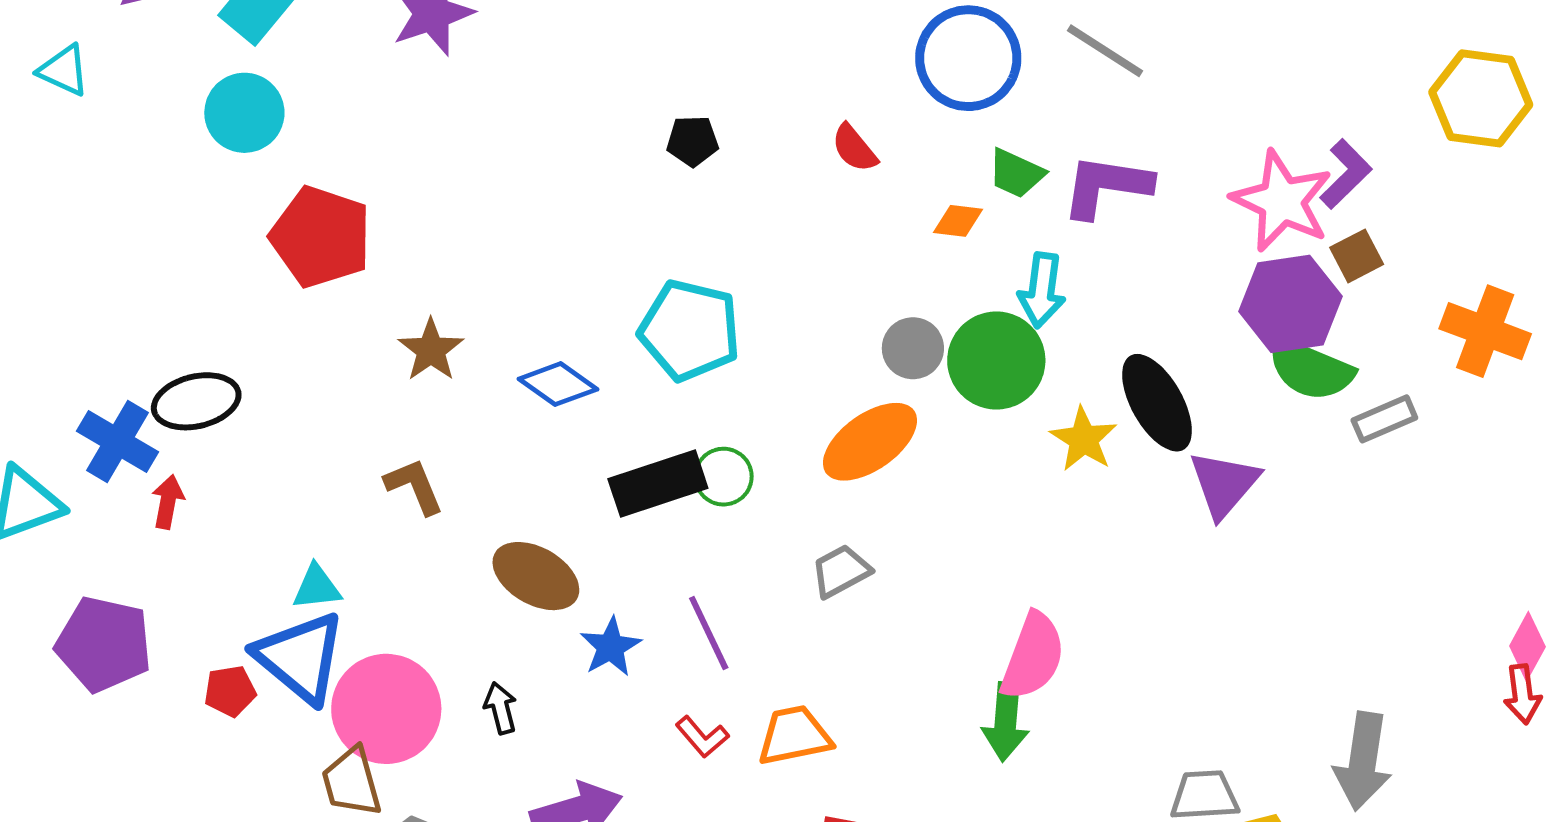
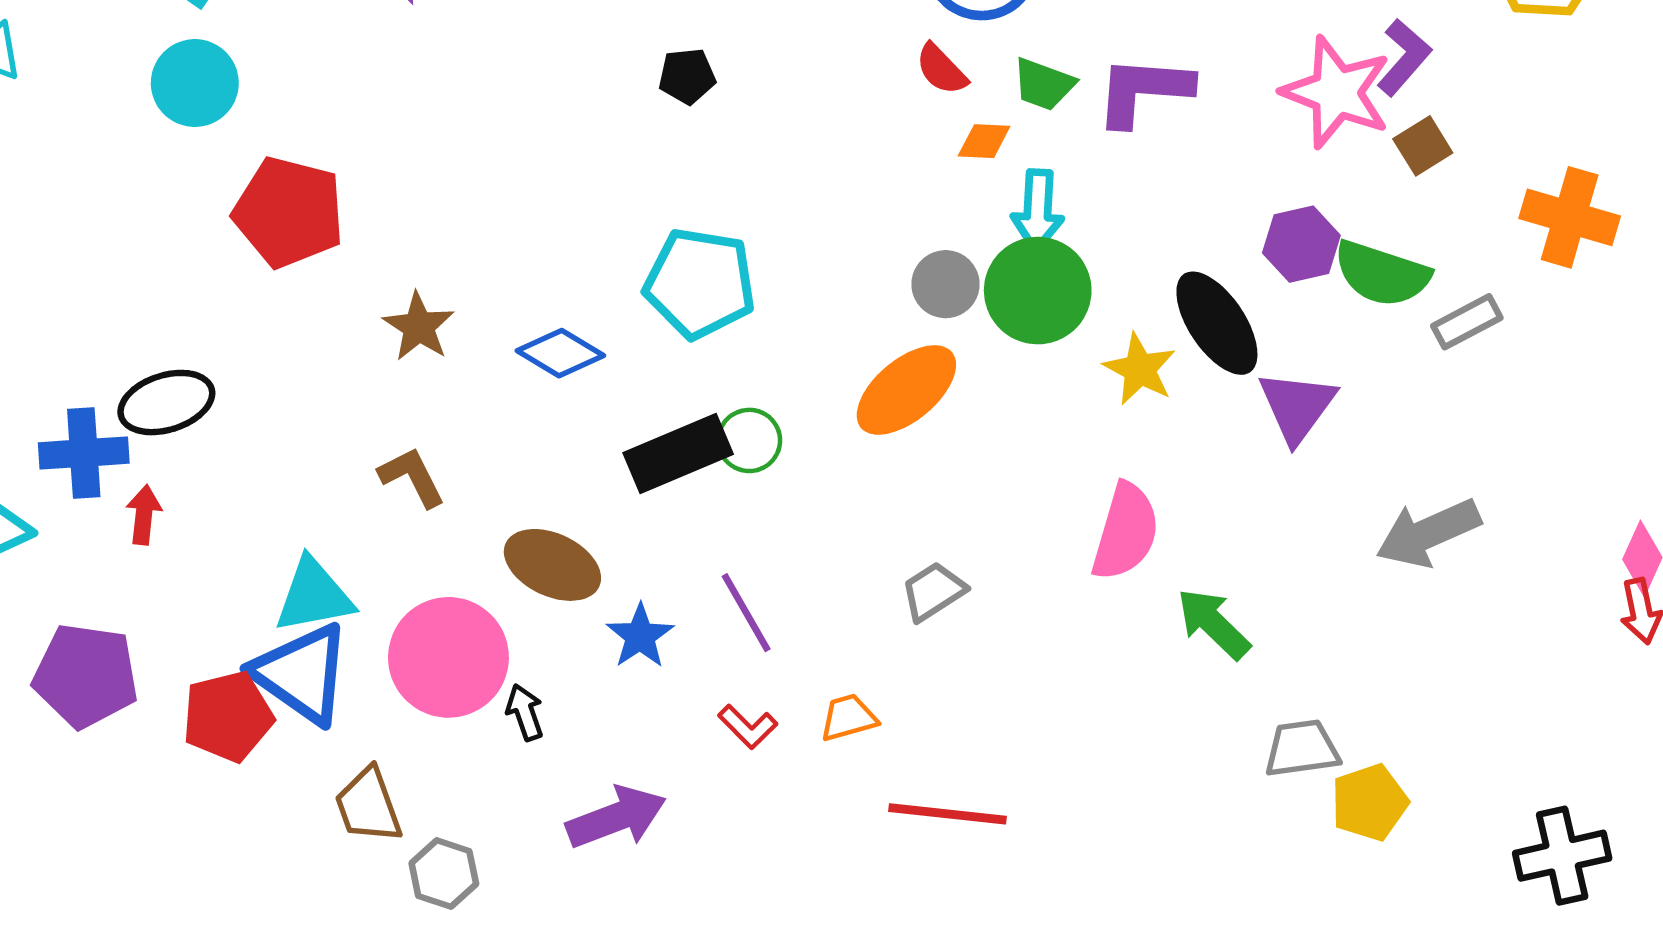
red semicircle: (854, 148) -> (941, 69), moved
cyan arrow: (1042, 290) -> (1038, 211), moved
purple hexagon: (1290, 304) -> (1301, 244), moved, size x0.7
blue cross: (118, 441) -> (84, 453), turned -30
gray trapezoid: (841, 571) -> (933, 591), moved
cyan triangle: (317, 587) -> (314, 596), size x1.5
pink semicircle: (1033, 656) -> (1126, 532), moved
red pentagon: (230, 691) -> (228, 716), size x1.6
pink circle: (386, 709) -> (448, 657), moved
green arrow: (1006, 722) -> (1213, 624), moved, turned 134
orange trapezoid: (794, 736) -> (848, 718), size x0.7
gray arrow: (1363, 761) -> (1428, 533), moved, turned 62

